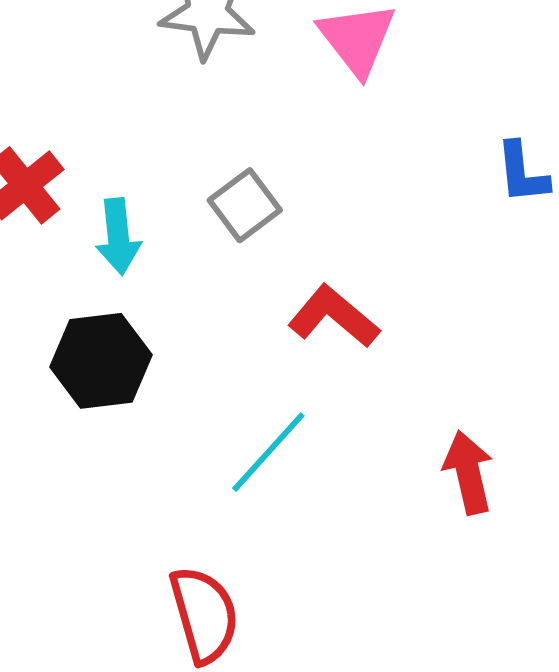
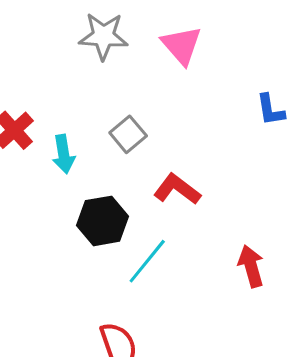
black hexagon: (101, 361) -> (103, 221), moved

